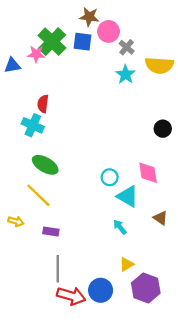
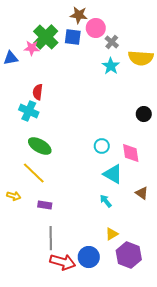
cyan circle: (110, 177) -> (102, 146), moved

